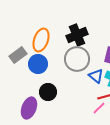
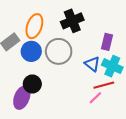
gray circle: (77, 59) -> (59, 51), moved
black circle: (48, 92) -> (32, 84), moved

